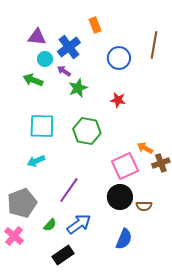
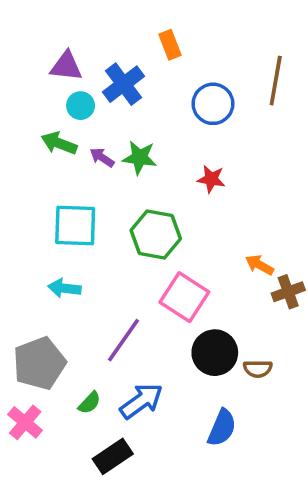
purple arrow: (64, 71) -> (102, 158), moved
green star: (78, 88) -> (140, 158), turned 30
cyan arrow: (36, 161) -> (64, 288), turned 30
pink square: (125, 166) -> (184, 297), moved, turned -32

